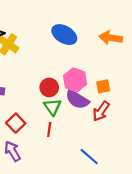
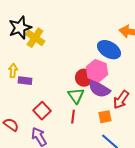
blue ellipse: (64, 35) -> (109, 50), moved
orange square: (103, 86) -> (105, 117), moved
red circle: (49, 87) -> (84, 78), moved

